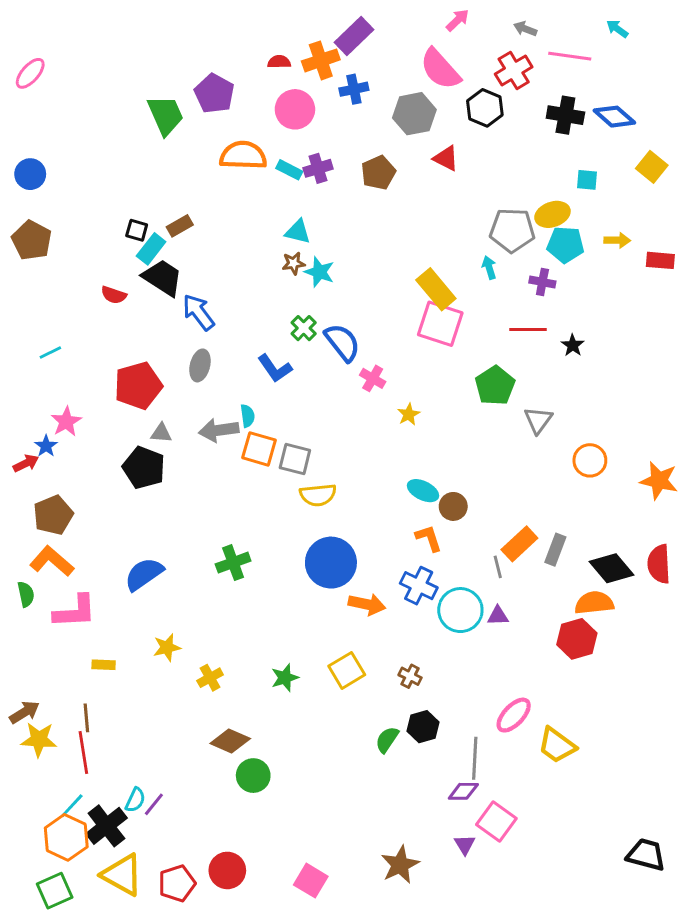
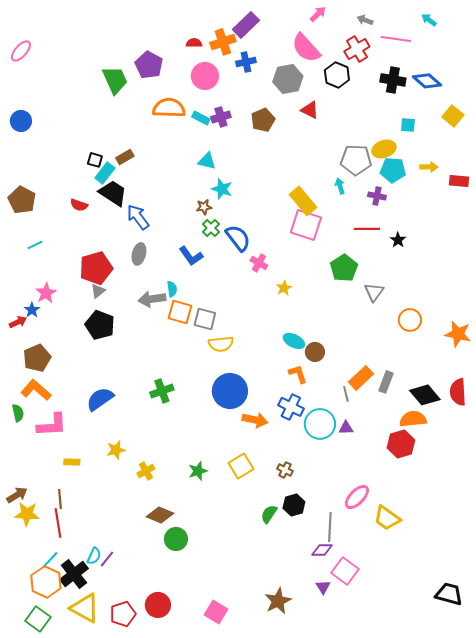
brown pentagon: (32, 240) -> (22, 200), moved
brown star: (294, 263) -> (204, 207), moved
gray triangle: (161, 433) -> (98, 291), moved, turned -42
green square: (55, 891) -> (38, 619), turned -30

